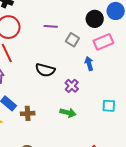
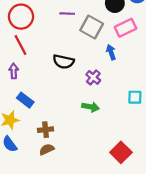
gray square: (72, 40) -> (92, 27), size x1.5
brown cross: (28, 113) -> (46, 130), moved

